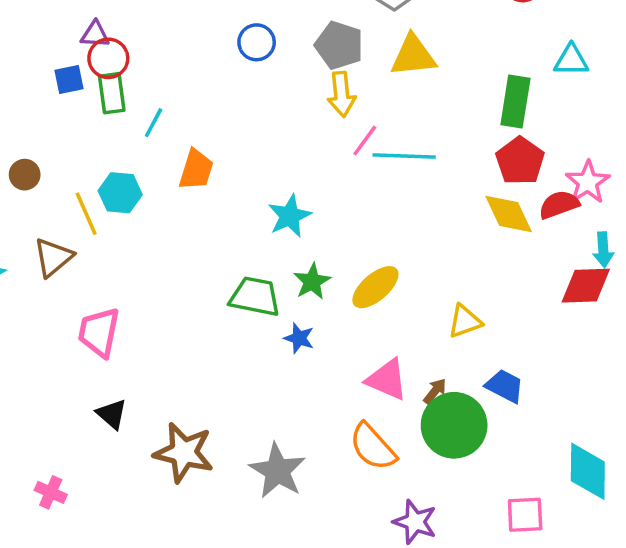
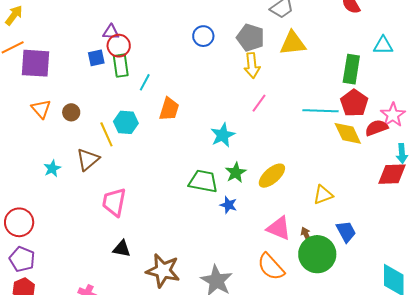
pink line: (365, 140) -> (259, 103), moved
cyan line: (404, 156) -> (321, 111), moved
blue trapezoid: (505, 386) -> (346, 232), turned 35
brown arrow: (435, 391) -> (306, 235), turned -63
black triangle: (112, 414) -> (122, 249), turned -30

